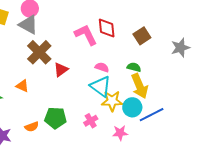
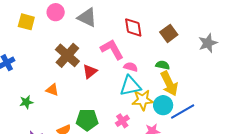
gray triangle: (28, 25) -> (87, 17), moved
pink L-shape: (86, 35) -> (112, 49), moved
cyan triangle: (101, 86) -> (130, 86), turned -45

